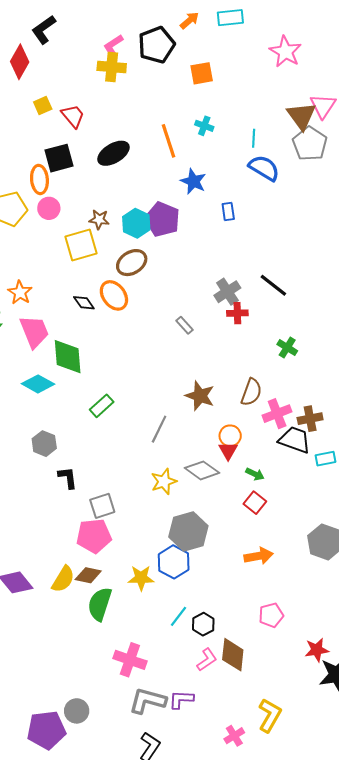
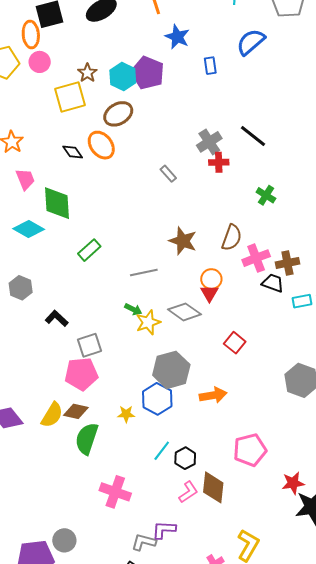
blue semicircle: (264, 168) -> (251, 42), moved, turned -72
brown star: (99, 220) -> (87, 73), turned 30
pink trapezoid: (34, 332) -> (25, 179), size x0.7
gray line: (159, 429) -> (144, 273), turned 52
black trapezoid: (295, 440) -> (273, 283), size x0.7
gray hexagon: (44, 444) -> (21, 288), moved
green arrow: (255, 474) -> (133, 309), moved
black L-shape: (68, 478) -> (57, 318), turned -40
orange arrow: (259, 556) -> (213, 395), moved
yellow star: (141, 578) -> (126, 414), size x0.7
pink pentagon: (271, 615) -> (250, 450), size x1.4
gray L-shape: (148, 701) -> (144, 542), moved, size x0.7

